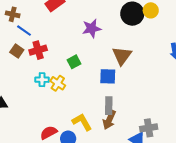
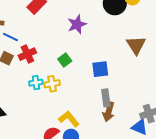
brown triangle: (122, 56) -> (136, 45), moved
yellow cross: (58, 83) -> (52, 84), turned -35
yellow L-shape: (82, 122) -> (69, 119), moved

